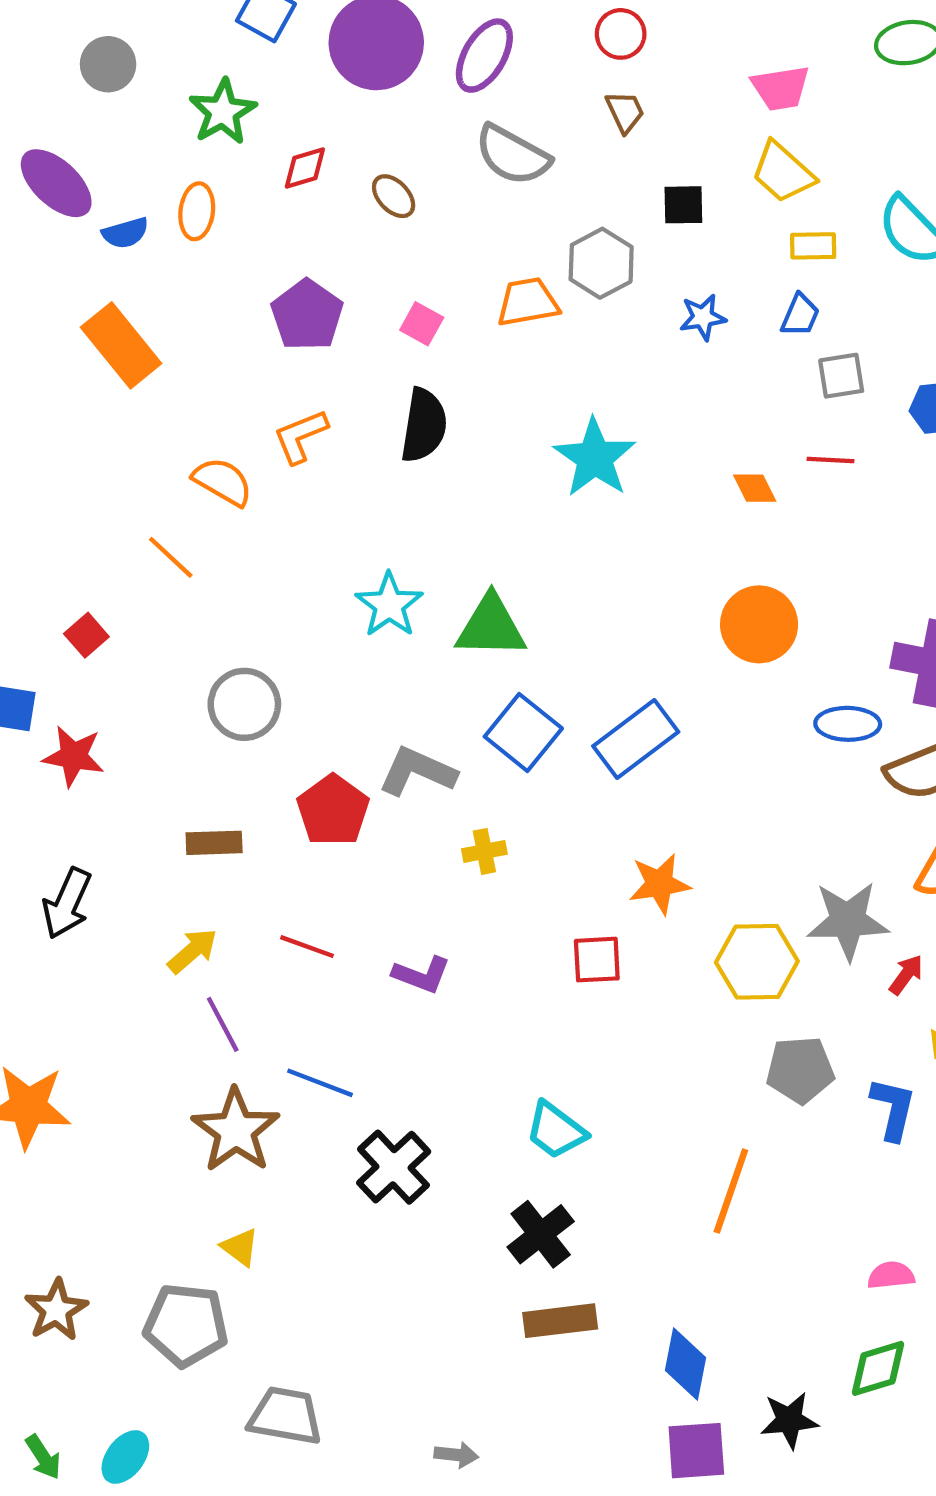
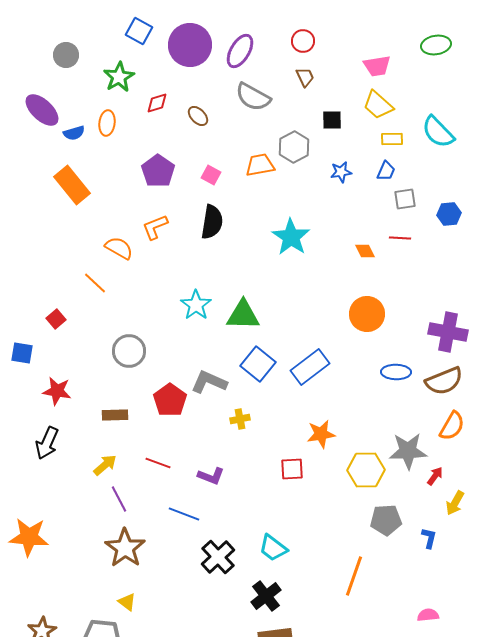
blue ellipse: (848, 724) -> (396, 372), moved
red star: (73, 756) -> (57, 391), moved
blue line: (320, 1083) -> (184, 514), moved
blue L-shape: (893, 1109) -> (429, 538), size x0.7
black cross: (394, 1167) -> (218, 557), moved

